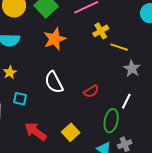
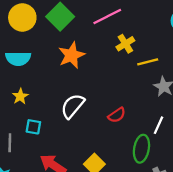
yellow line: (119, 47) -> (148, 62), turned -30
white semicircle: (54, 82) -> (73, 106), turned 70

